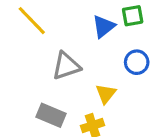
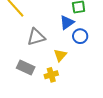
blue triangle: (104, 26) -> (67, 22), moved

